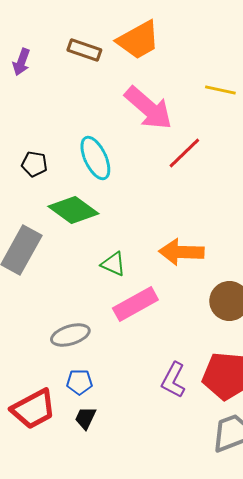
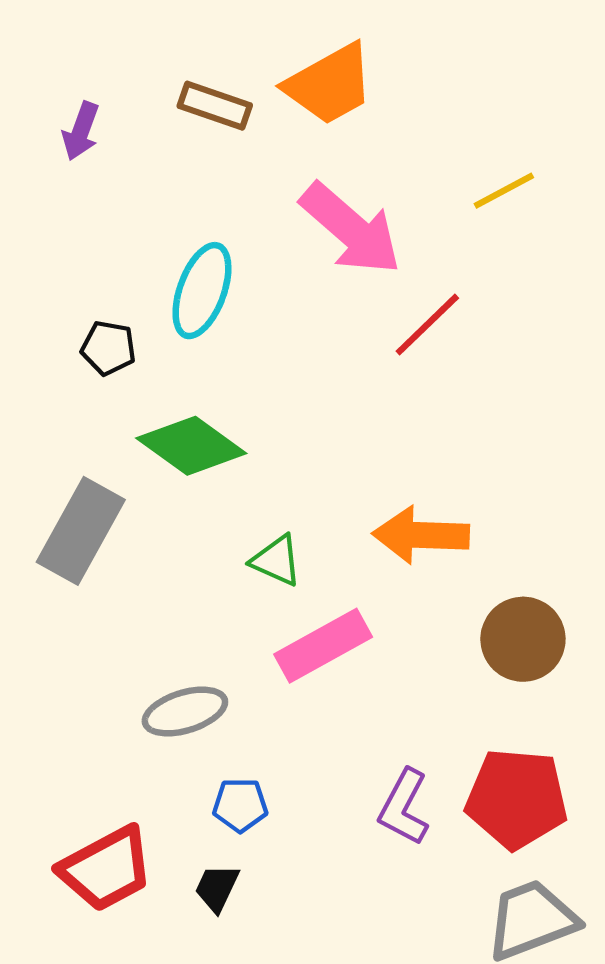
yellow line: (220, 90) -> (504, 191), turned -40
cyan ellipse: (95, 158) -> (202, 291), moved, turned 45
blue pentagon: (79, 382) -> (240, 805), moved

